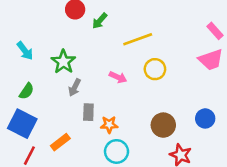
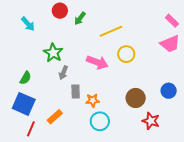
cyan arrow: (25, 51) -> (28, 24), moved
pink arrow: (118, 77) -> (97, 62), size x1.5

